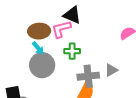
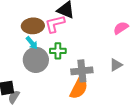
green cross: (72, 51) -> (58, 51), moved
gray triangle: (111, 70) -> (116, 65), moved

